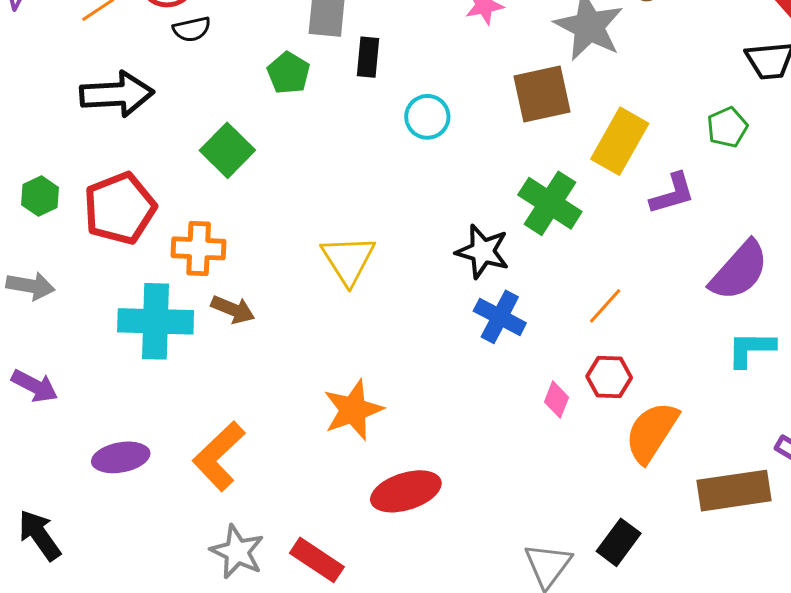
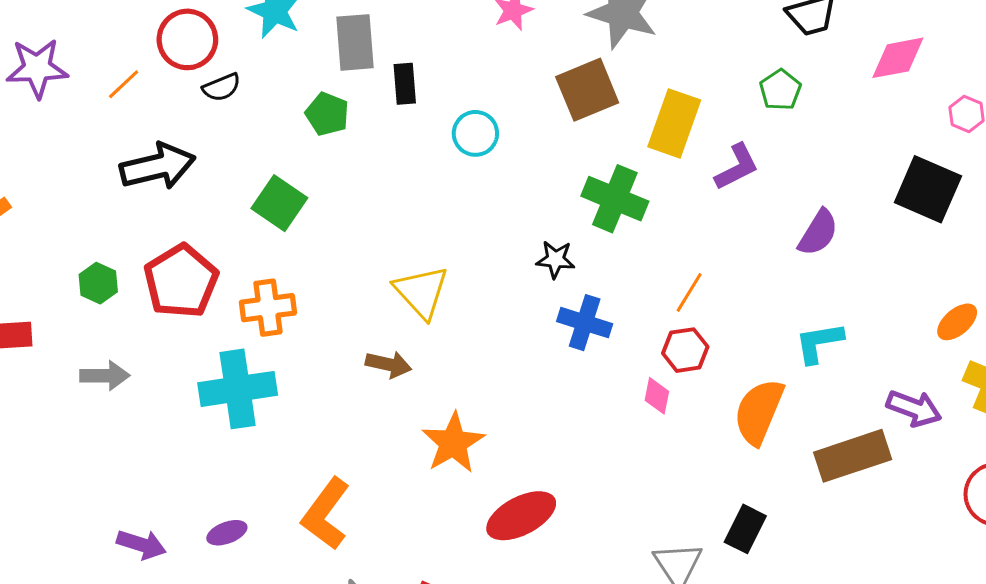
black star: (483, 251) -> (555, 259), size x0.7
purple semicircle: (739, 271) -> (818, 233), size x0.7
brown arrow: (233, 309) -> (389, 364), moved
cyan L-shape: (751, 349) -> (819, 343), moved
red hexagon: (609, 377) -> (685, 350), moved
purple arrow: (35, 386) -> (141, 544), moved
purple ellipse: (121, 457) -> (227, 533), size x0.7

